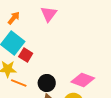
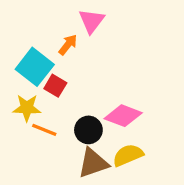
orange arrow: (14, 18) -> (68, 45), moved
pink diamond: (83, 80) -> (123, 116), moved

